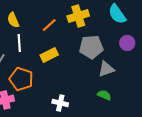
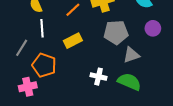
green semicircle: (104, 95) -> (129, 82), size x1.6
white cross: (60, 103) -> (99, 77), moved

